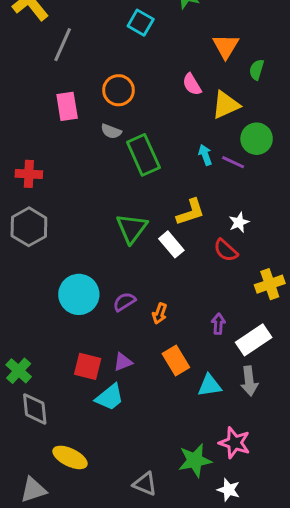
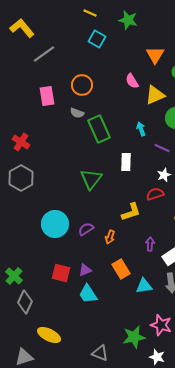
gray line: (63, 45) -> (44, 54), turned 30
purple line: (233, 162) -> (162, 148), moved
red cross: (29, 174) -> (21, 142), turned 30
yellow L-shape: (190, 212) -> (131, 212), moved
white rectangle: (171, 244) -> (126, 162), moved, turned 42
red semicircle: (226, 250) -> (155, 194), turned 120
cyan trapezoid: (110, 397) -> (88, 294), moved, turned 95
gray diamond: (35, 409) -> (25, 302), turned 30

